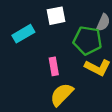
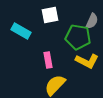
cyan rectangle: (23, 34) -> (21, 31), turned 60

